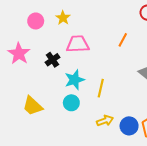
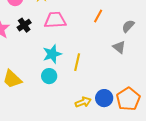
black cross: (52, 60) -> (24, 25), moved
yellow arrow: (105, 121) -> (83, 102), moved

